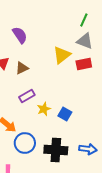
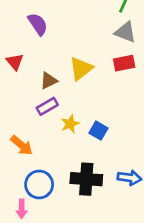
yellow triangle: (62, 55) -> (81, 69), moved
brown triangle: (22, 68) -> (49, 81), moved
blue circle: (25, 143) -> (39, 184), moved

